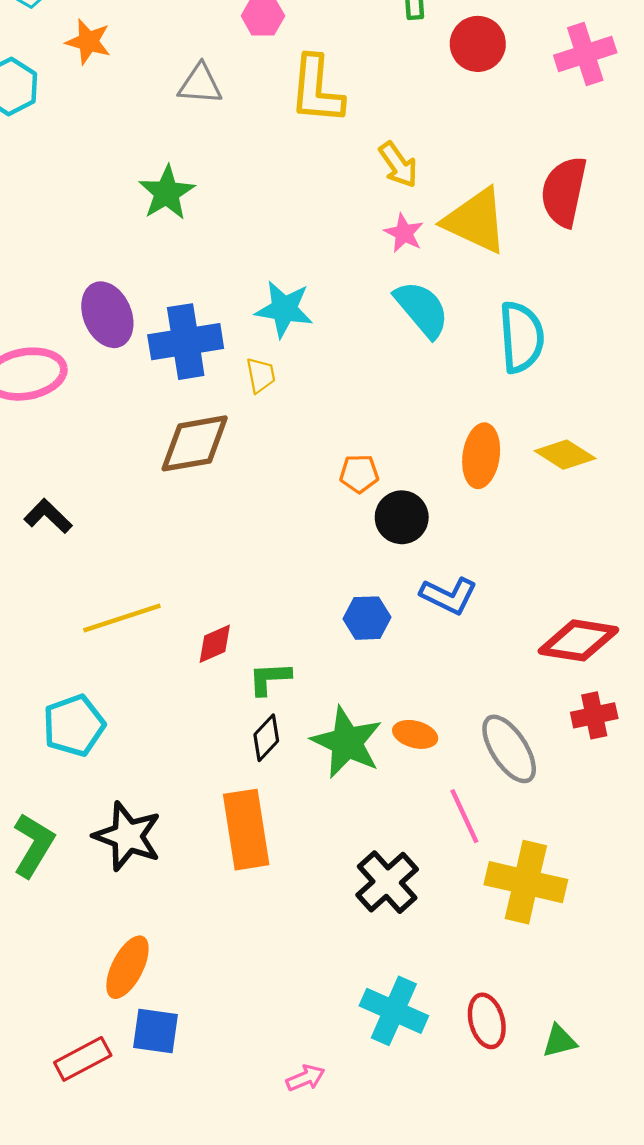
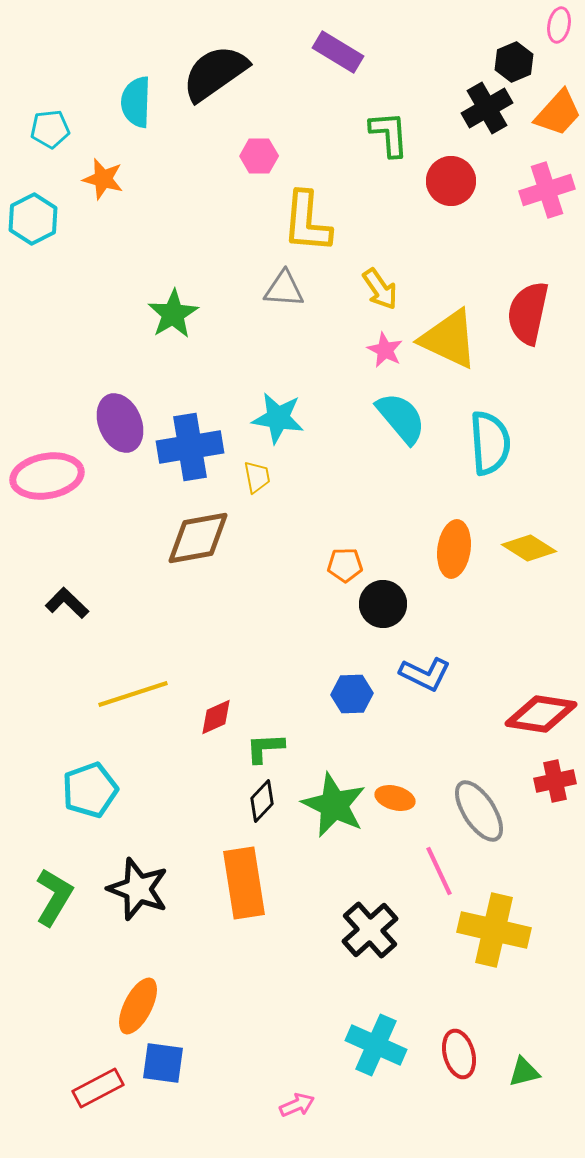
gray triangle: (200, 84) -> (284, 289), moved

